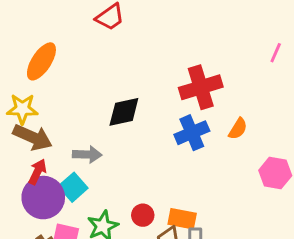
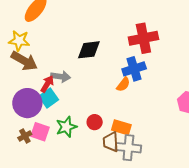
orange semicircle: (238, 129) -> (123, 84), moved
red arrow: (37, 172) -> (47, 84), moved

